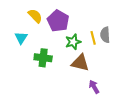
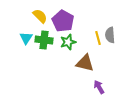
green star: (73, 42) -> (68, 42), moved
green cross: (43, 58) -> (44, 40), moved

